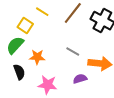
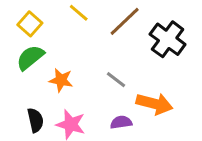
yellow square: (25, 25) -> (30, 24), moved
black semicircle: (19, 72) -> (35, 120), moved

